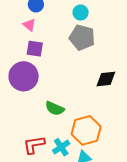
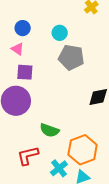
cyan circle: (81, 13) -> (60, 33), moved
red L-shape: (34, 145) -> (28, 156), moved

